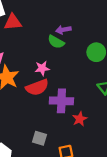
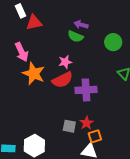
purple arrow: (63, 30) -> (81, 25), turned 32
red star: (80, 119) -> (87, 123), moved

